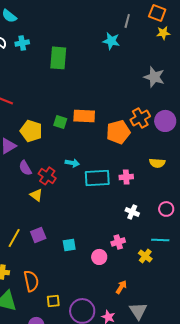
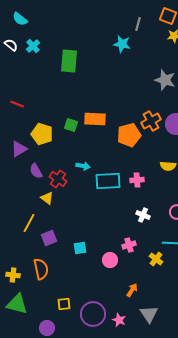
cyan cross: (22, 43) -> (33, 46), turned -32
yellow line: (14, 238) -> (29, 223), moved
orange semicircle: (31, 281) -> (41, 269), moved

